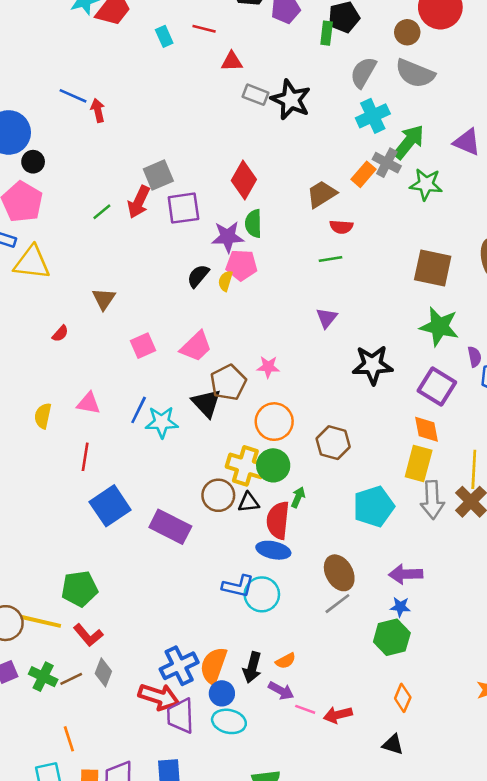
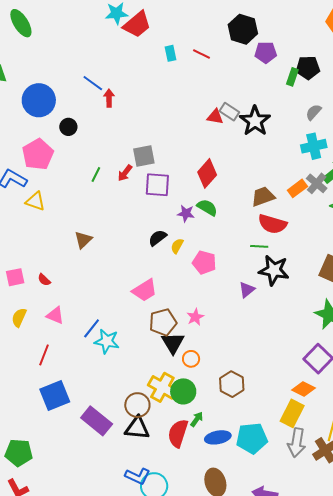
red triangle: (232, 61) -> (215, 117), moved
gray semicircle: (363, 72) -> (314, 112), size x0.7
black circle: (33, 162) -> (68, 127), moved
red arrow: (139, 202) -> (125, 173), size x0.7
green line: (102, 212) -> (96, 174), turned -35
green semicircle: (253, 224) -> (207, 208), turned 110
red semicircle: (341, 227) -> (272, 224), size x1.6
purple star: (228, 237) -> (186, 213), size x0.7
yellow triangle: (32, 263) -> (35, 201), size x0.7
pink pentagon: (241, 265) -> (204, 262), moved
red semicircle: (60, 334) -> (44, 280), moved, turned 80
pink square: (143, 346) -> (15, 277), moved
black star: (373, 365) -> (274, 270), moved
pink star: (268, 367) -> (195, 317), turned 30
black triangle: (206, 403) -> (173, 343), moved
orange circle: (274, 422) -> (191, 359), size x0.6
orange diamond: (426, 429) -> (304, 389), turned -65
black triangle: (249, 502) -> (137, 428), moved, size x1.5
blue ellipse: (273, 550) -> (218, 437), moved, turned -35

